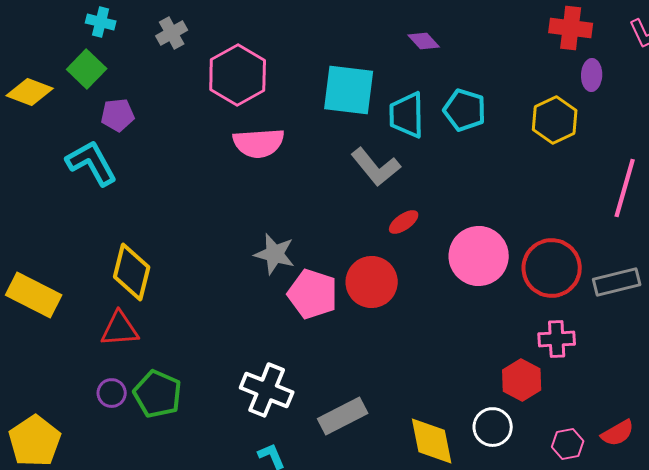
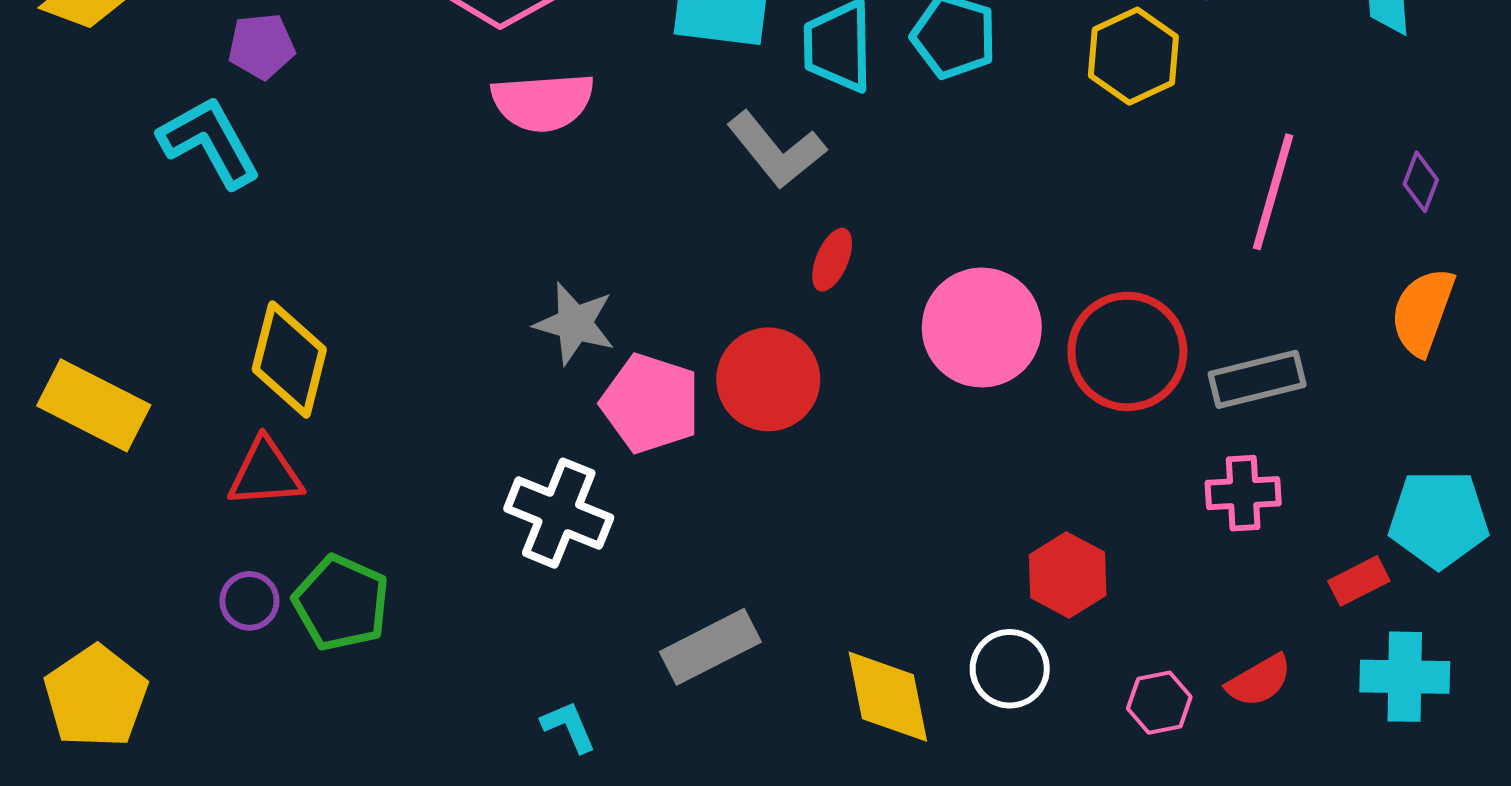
red ellipse: (404, 222) -> (832, 260), turned -32
pink cross: (557, 339) -> (1243, 493), moved
white cross: (267, 390) -> (559, 513), moved

